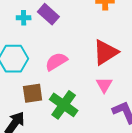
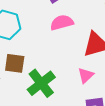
pink semicircle: (56, 62) -> (62, 23), moved

